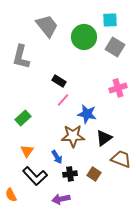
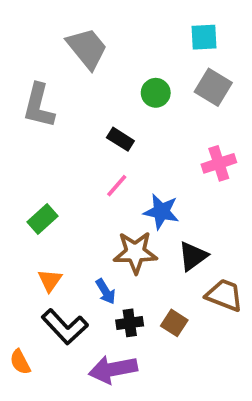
green circle: (84, 37) -> (156, 93), moved, size x0.6
black rectangle: (59, 81) -> (120, 139), moved
purple arrow: (61, 199) -> (113, 369), size x1.4

